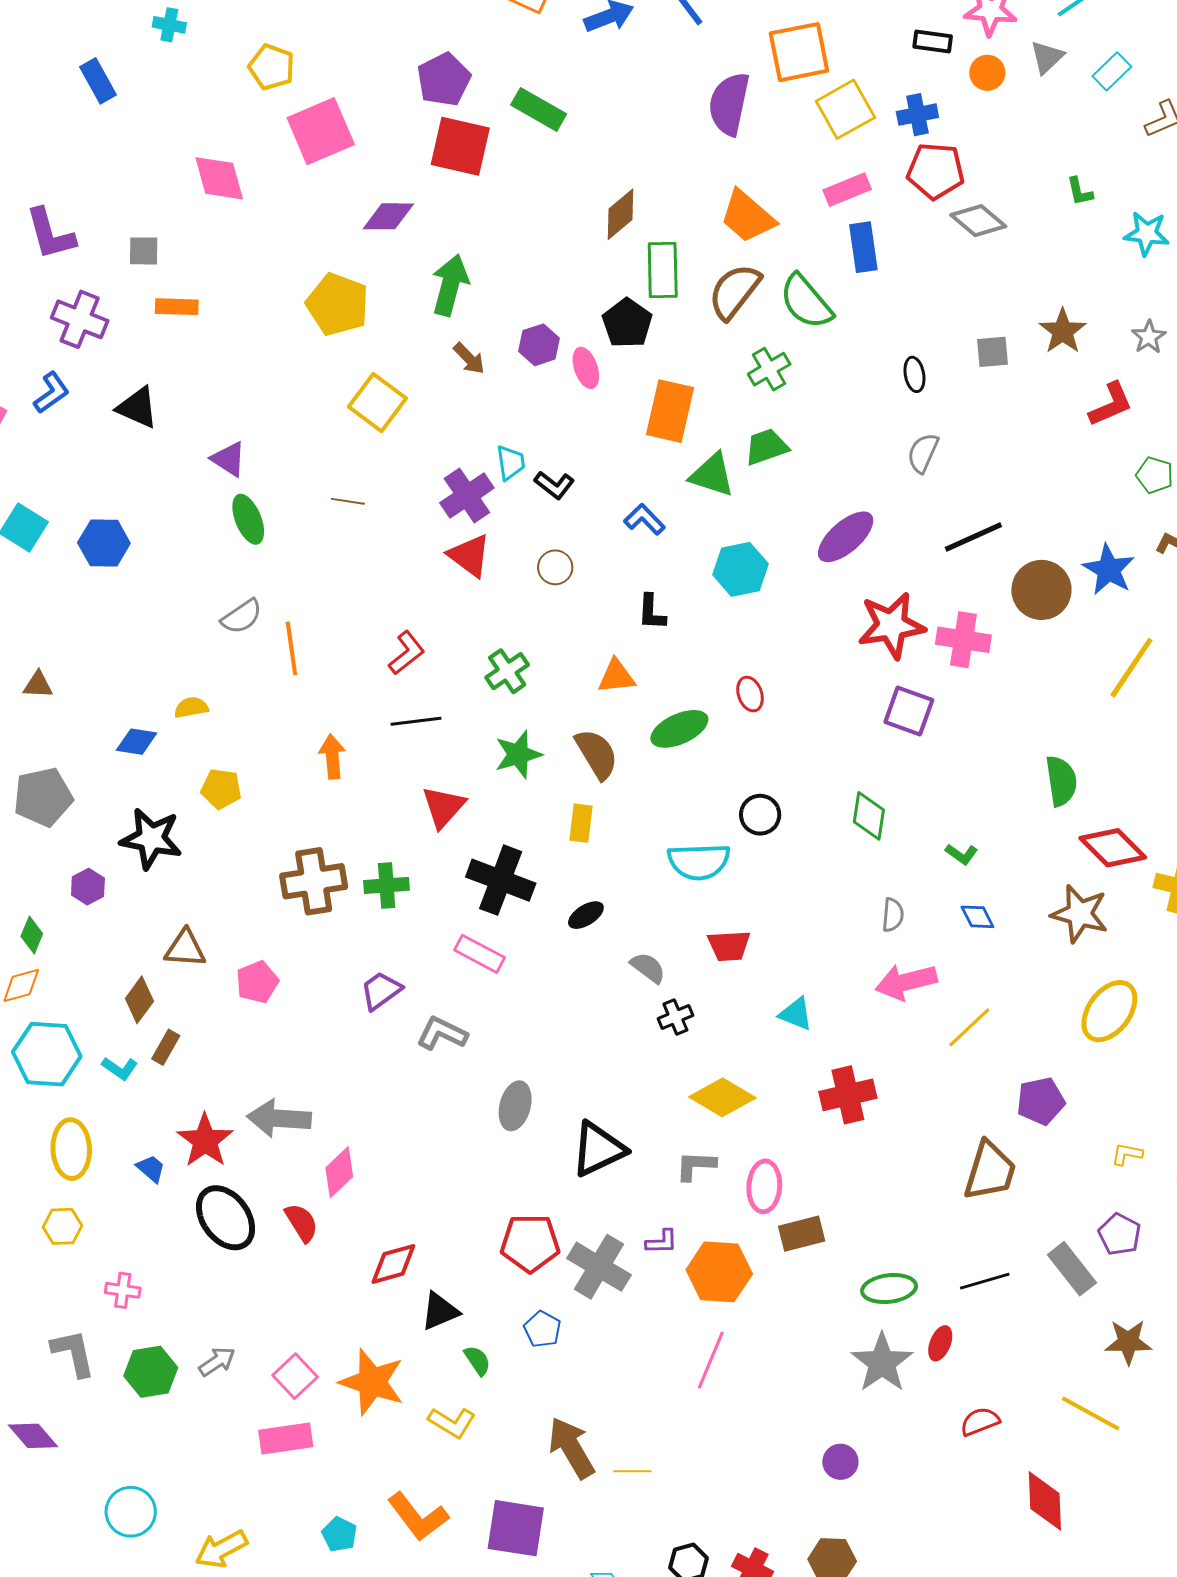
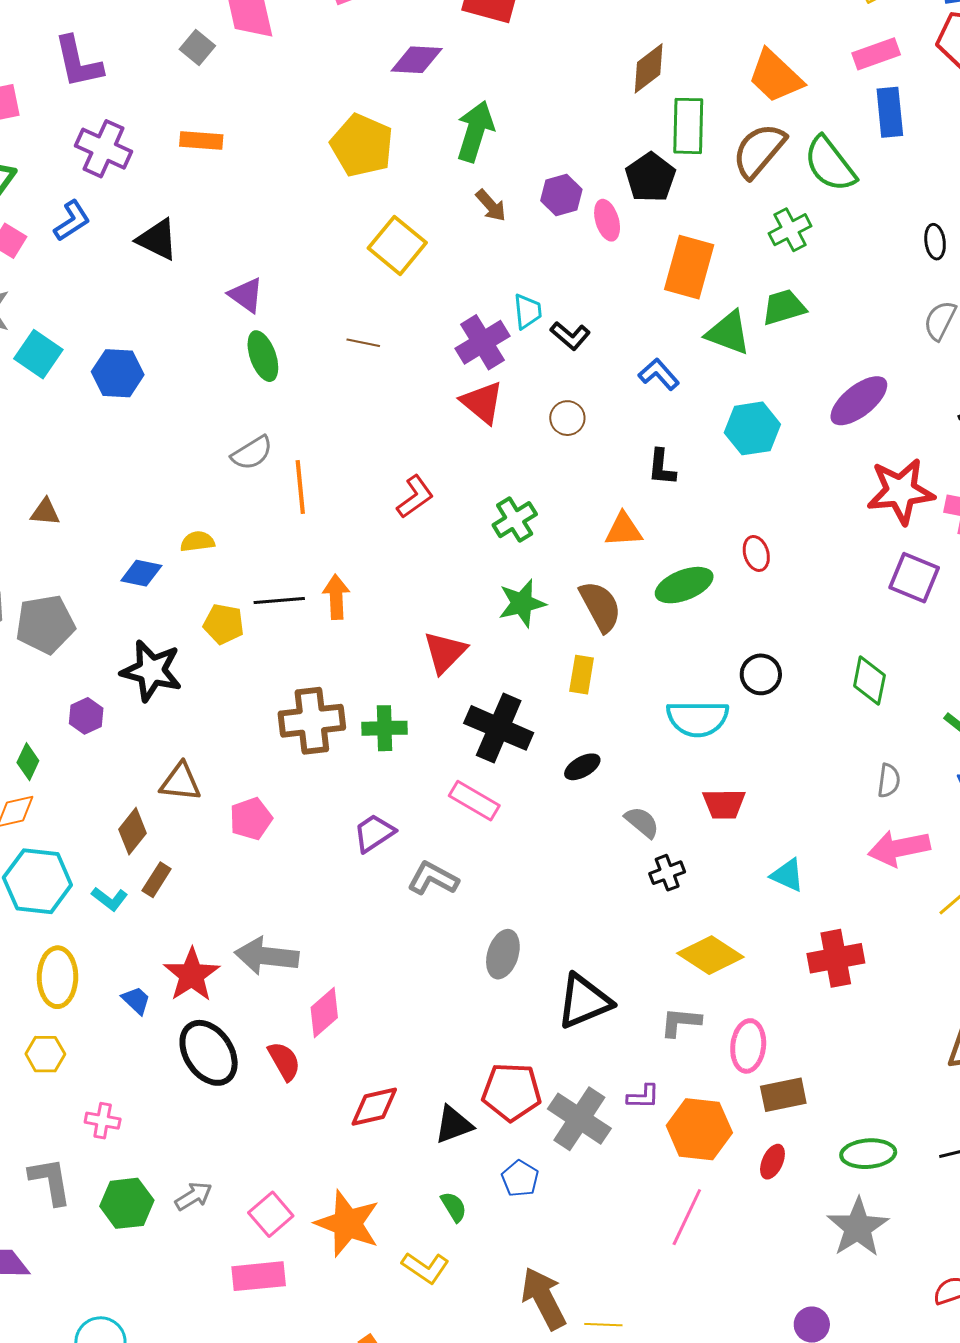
gray square: (144, 251) -> (197, 48), moved, turned 36
black line: (416, 721) -> (279, 601), moved
black triangle: (440, 1311) -> (454, 1125), moved
red ellipse: (940, 1343) -> (772, 1162), moved

